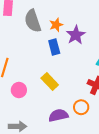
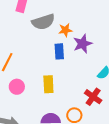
gray semicircle: (33, 21) -> (43, 22), turned -100
yellow rectangle: (50, 82) -> (48, 84), turned 30

